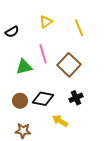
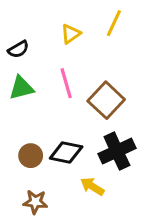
yellow line: (79, 28) -> (114, 23), moved, turned 48
green triangle: (24, 67) -> (21, 88), moved
black cross: (76, 98) -> (117, 151), size x1.6

